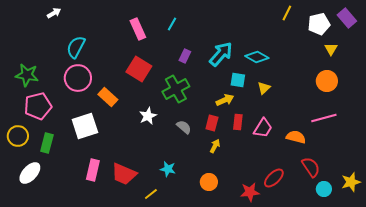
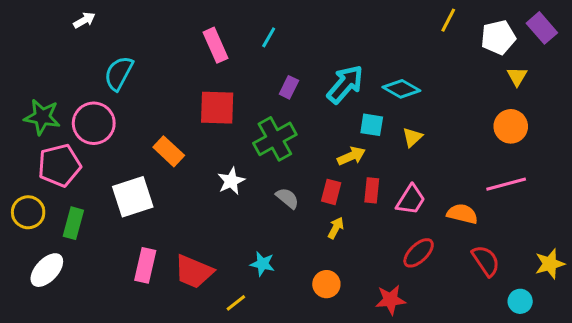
red square: (139, 69) -> (217, 108), turned -30
pink circle: (78, 78) -> (94, 123), moved
red ellipse: (274, 178) -> (419, 253), moved
yellow star: (351, 182) -> (550, 264), moved
cyan circle: (324, 189) -> (520, 301), moved

